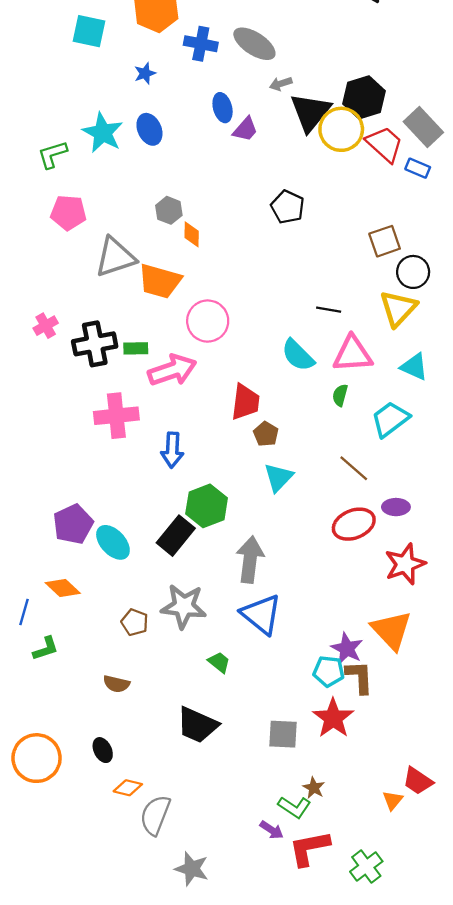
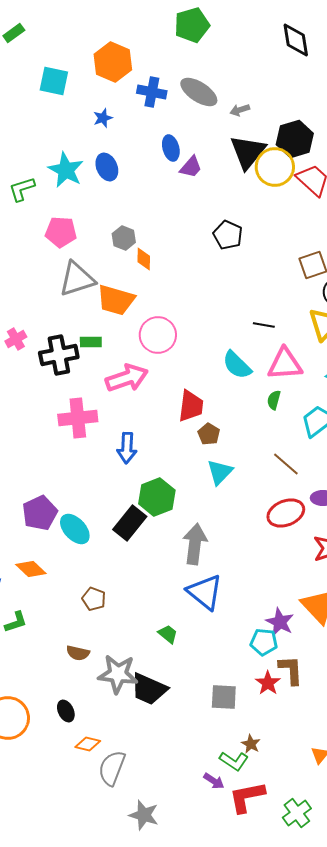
gray arrow: (281, 84) -> (240, 110), moved
pink pentagon: (68, 213) -> (61, 232), moved
green rectangle: (136, 348) -> (91, 342), moved
gray star: (184, 606) -> (118, 674), moved
brown L-shape: (359, 677) -> (291, 670), moved
red star: (333, 718) -> (268, 683), size x0.7

